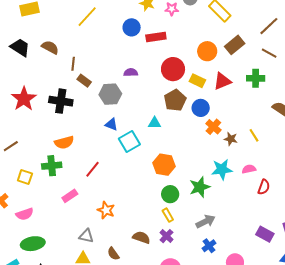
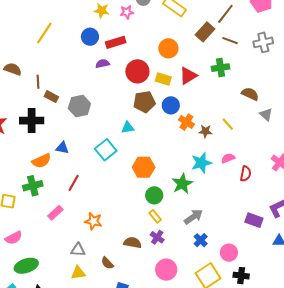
brown rectangle: (235, 45) -> (205, 32), moved
purple semicircle: (131, 72) -> (103, 64), moved
brown pentagon: (175, 100) -> (144, 102), turned 30
blue triangle: (111, 124) -> (62, 148), moved

